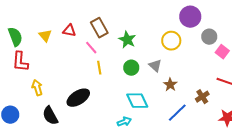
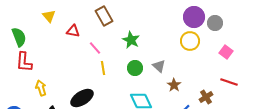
brown rectangle: (99, 28) -> (104, 16), moved
yellow triangle: (45, 36) -> (49, 16), moved
gray circle: (209, 37) -> (215, 23), moved
yellow circle: (171, 41) -> (190, 41), moved

